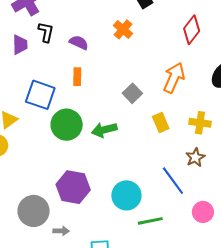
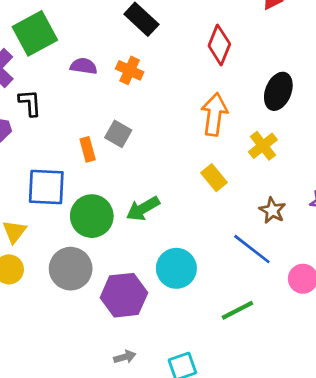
purple semicircle: (79, 43) -> (84, 66), moved
gray square: (132, 93) -> (118, 134), moved
yellow cross: (200, 123) -> (263, 146), moved, turned -30
cyan circle: (126, 195) -> (176, 268), moved
gray circle: (34, 211) -> (71, 269), moved

